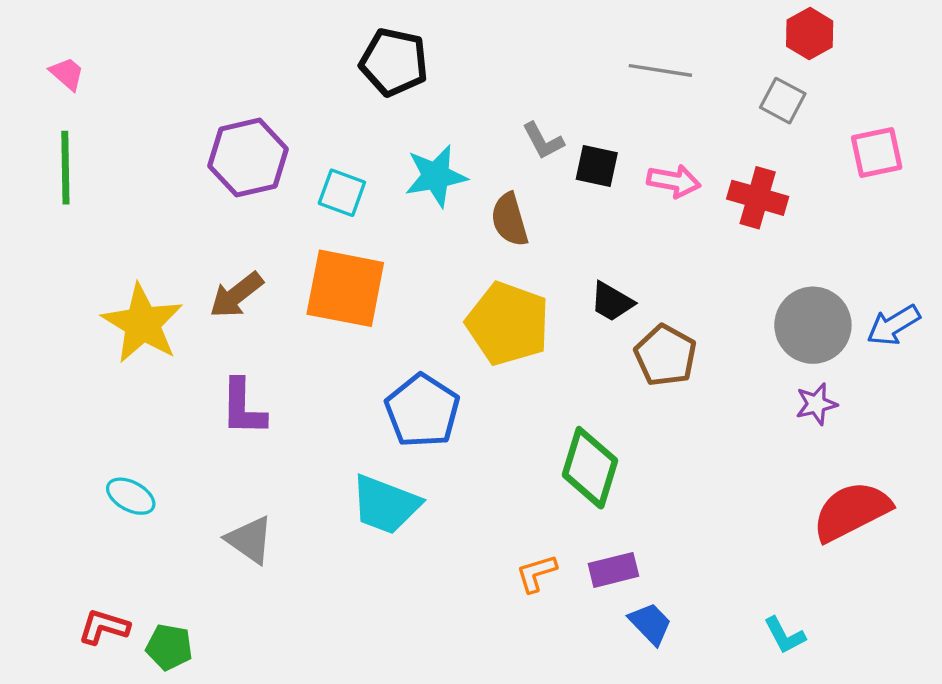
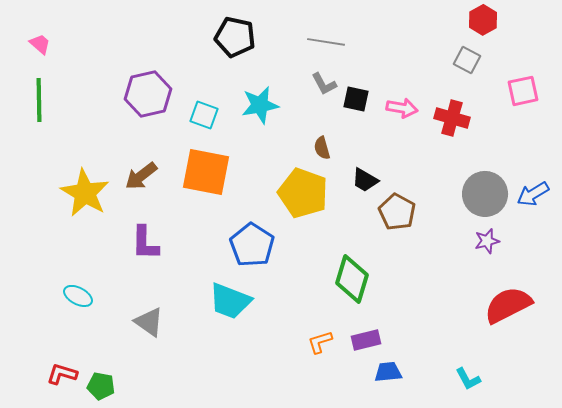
gray line: (660, 70) -> (326, 42), moved
brown semicircle: (510, 220) -> (322, 148), moved, size x0.7
blue trapezoid: (650, 624) -> (388, 372), turned -52

